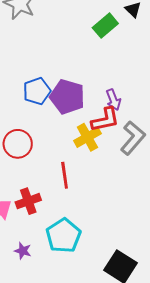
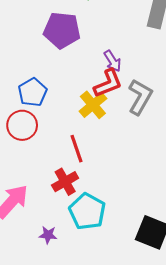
blue pentagon: (37, 91) -> (32, 92), moved
purple pentagon: (67, 97) -> (62, 30), moved
red cross: (28, 201) -> (65, 182), moved

